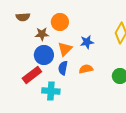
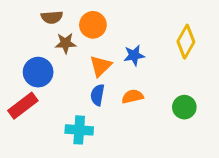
brown semicircle: (23, 17) -> (52, 17), moved
blue circle: (44, 55) -> (38, 72), moved
red rectangle: (32, 75) -> (23, 106), moved

